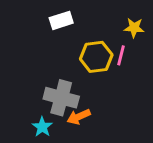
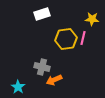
gray cross: (61, 98) -> (42, 67), size x0.7
cyan star: (42, 127) -> (18, 87), moved

